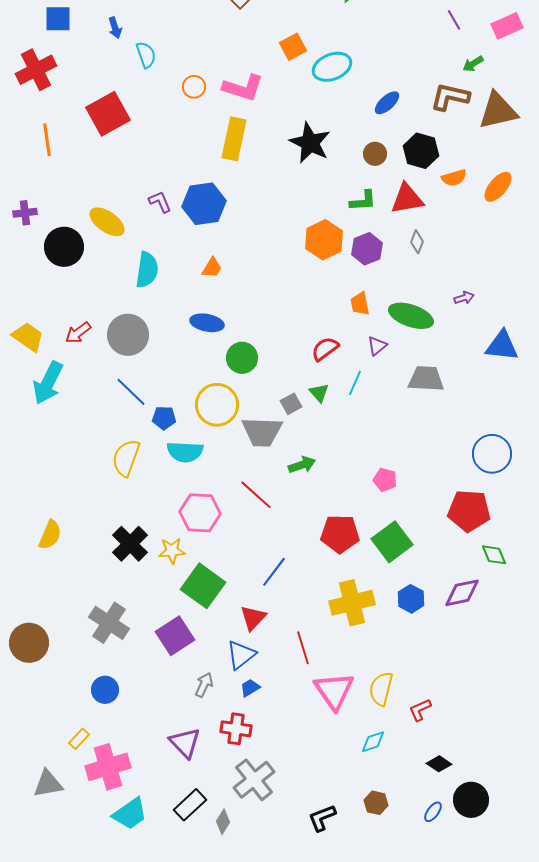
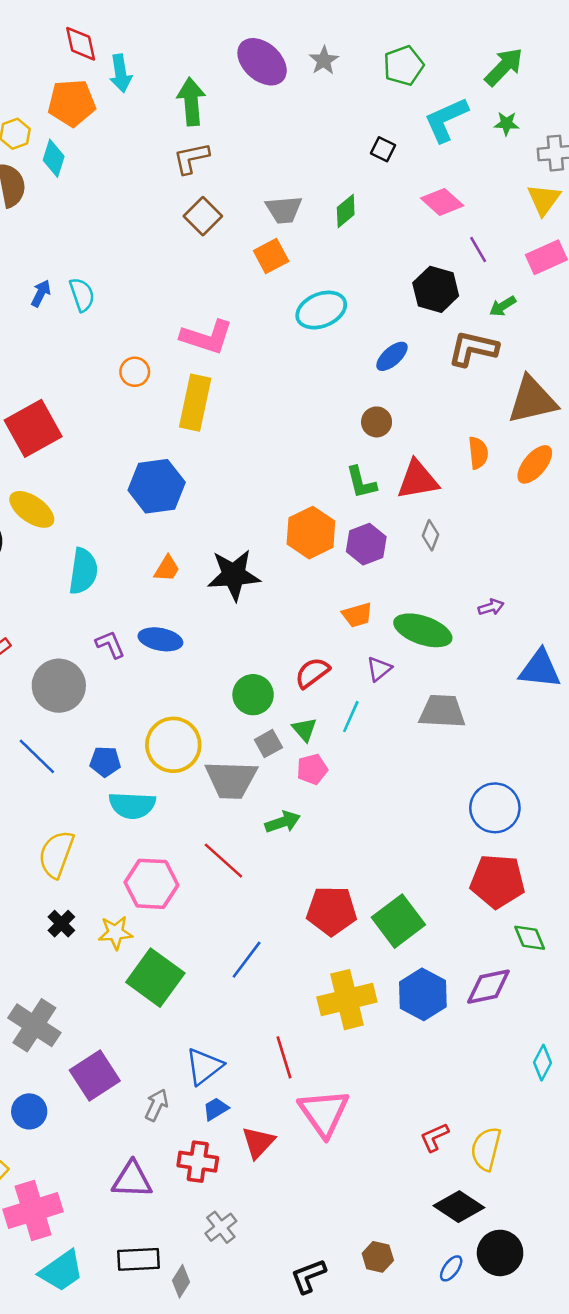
blue arrow: (115, 28) -> (41, 293), moved, turned -135
orange square: (293, 47) -> (271, 256), moved
orange circle: (194, 87) -> (135, 372), moved
brown triangle: (498, 111) -> (532, 400), moved
red square: (108, 114) -> (33, 428), moved
black star: (310, 143) -> (234, 575), moved, turned -30
black hexagon: (421, 151) -> (436, 289), moved
orange semicircle: (454, 178) -> (478, 453), turned -80
green L-shape: (363, 201) -> (361, 482), turned 80
purple L-shape: (160, 202) -> (110, 644), moved
orange trapezoid: (360, 304) -> (357, 615), turned -95
gray circle: (128, 335) -> (59, 686), moved
green circle: (242, 358) -> (253, 695), moved
blue line: (131, 392) -> (37, 756), moved
blue circle: (492, 454) -> (495, 808), moved
yellow semicircle: (126, 458) -> (56, 854), moved
pink pentagon: (385, 480) -> (312, 769), moved, turned -30
black cross: (130, 544) -> (61, 924), size x0.6
blue hexagon: (411, 599) -> (423, 994), size x1.4
red triangle: (253, 618) -> (258, 1142), moved
purple square: (175, 636) -> (95, 1075), moved
yellow semicircle: (381, 689) -> (486, 1149), moved
cyan diamond: (373, 742) -> (542, 1063), moved, turned -44
purple triangle: (185, 743) -> (132, 1180), turned -44
black diamond: (439, 764) -> (459, 1207), size x1.5
gray cross: (254, 780) -> (221, 1227), size x0.6
black rectangle: (190, 805) -> (139, 1259), turned 40

